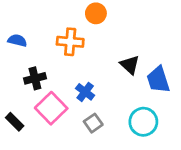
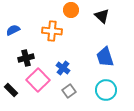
blue semicircle: (17, 40) -> (13, 30), turned -40
black triangle: (130, 65) -> (102, 16), moved
blue trapezoid: (158, 80) -> (105, 57), moved

